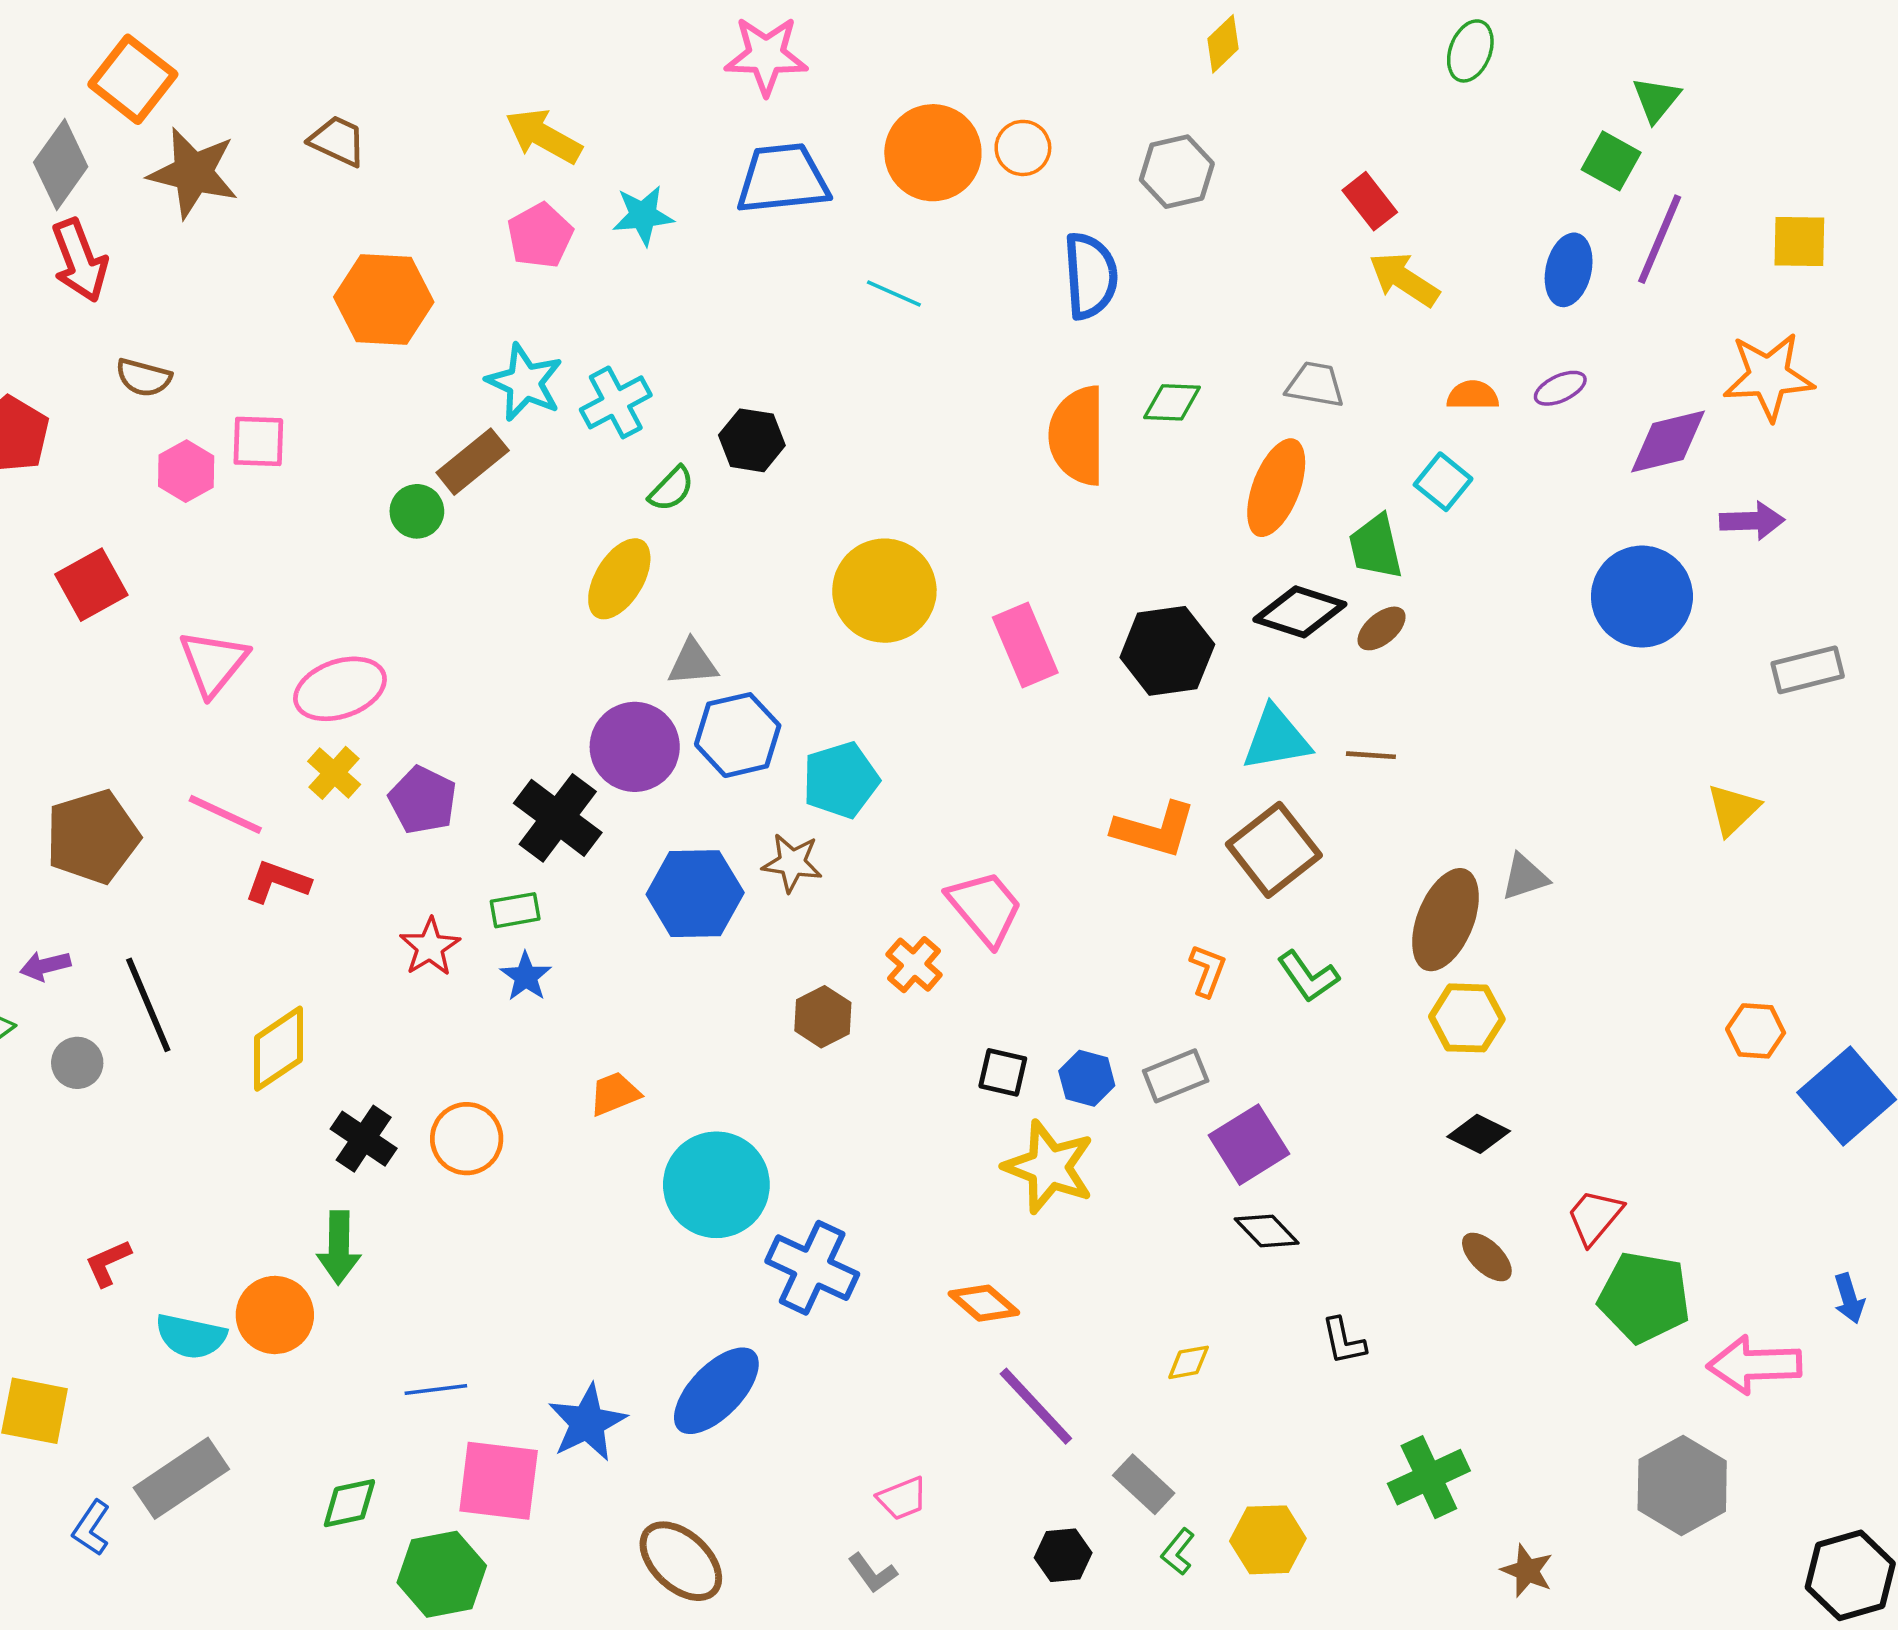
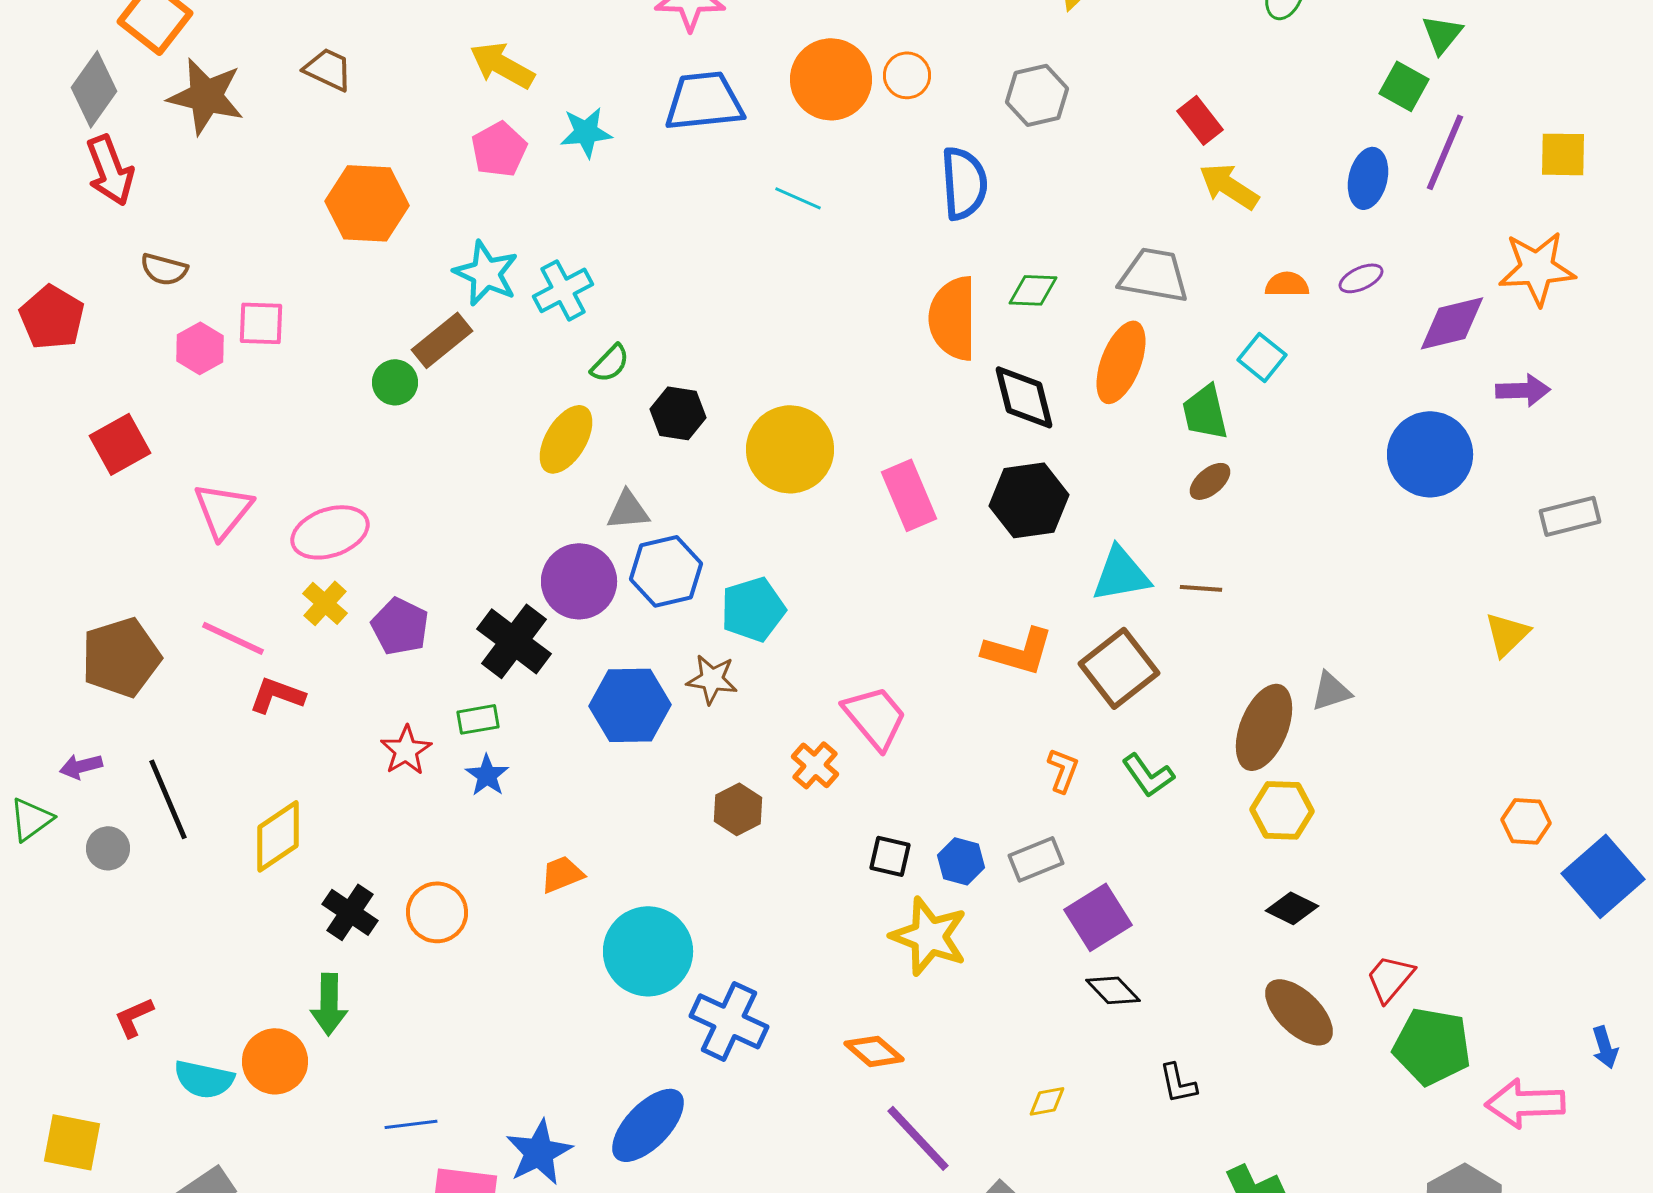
gray trapezoid: (1315, 385) -> (1154, 275), size x1.4
black hexagon: (752, 440) -> (678, 413), moved
black diamond: (1300, 612) -> (1024, 397), moved, turned 58
brown ellipse: (1487, 1257) -> (1299, 1012), size x1.6

